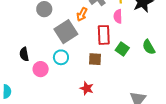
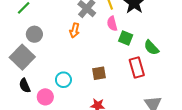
gray square: (66, 32) -> (22, 57), moved
red rectangle: (104, 35) -> (137, 68), moved
green square: (122, 49) -> (126, 38), moved

